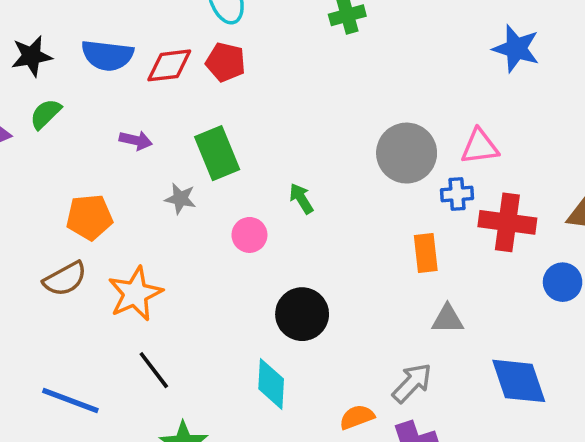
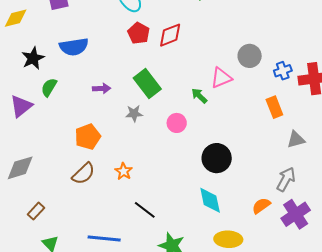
red pentagon: (226, 62) -> (139, 33), turned 30
red diamond: (169, 65) -> (170, 35), moved
pink triangle: (480, 147) -> (221, 78), moved
gray circle: (407, 153) -> (250, 56), size x0.7
orange star: (135, 294) -> (124, 171), size x0.6

